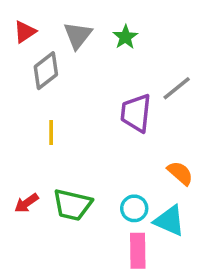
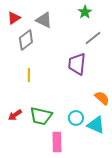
gray triangle: (78, 35) -> (44, 20), turned -42
green star: (125, 37) -> (85, 12), moved
gray line: (177, 88) -> (93, 38), moved
pink rectangle: (138, 251) -> (57, 142), moved

